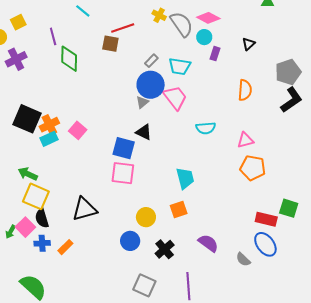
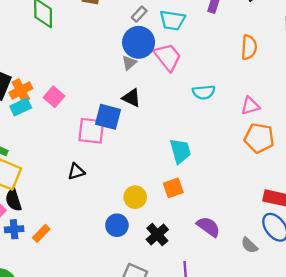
pink square: (123, 173) -> (91, 131), moved
black triangle: (85, 209) -> (76, 171), moved, size x0.6

